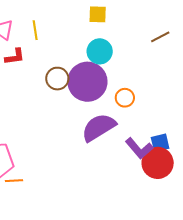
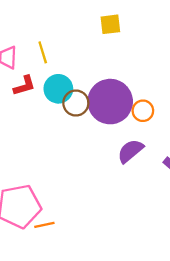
cyan circle: (100, 51) -> (58, 89), moved
orange circle: (125, 98) -> (143, 111), moved
purple semicircle: (99, 127) -> (130, 151), size x0.7

